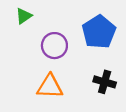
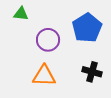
green triangle: (24, 16) -> (21, 14), turned 42

